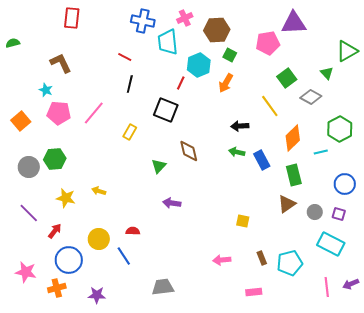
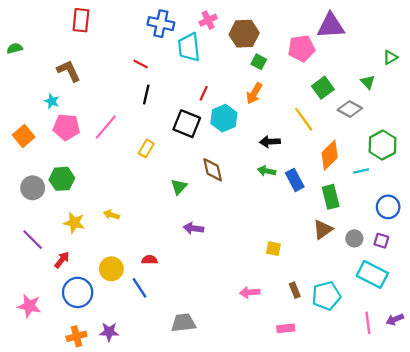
green triangle: (347, 51) -> (390, 57), size x0.6
cyan hexagon: (199, 65) -> (224, 118), moved
orange cross: (57, 288) -> (76, 336), moved

